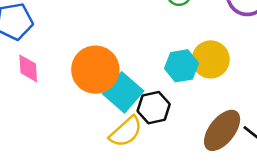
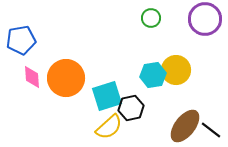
orange circle: (95, 70) -> (66, 78), moved
cyan square: (123, 92) -> (107, 96), turned 32

